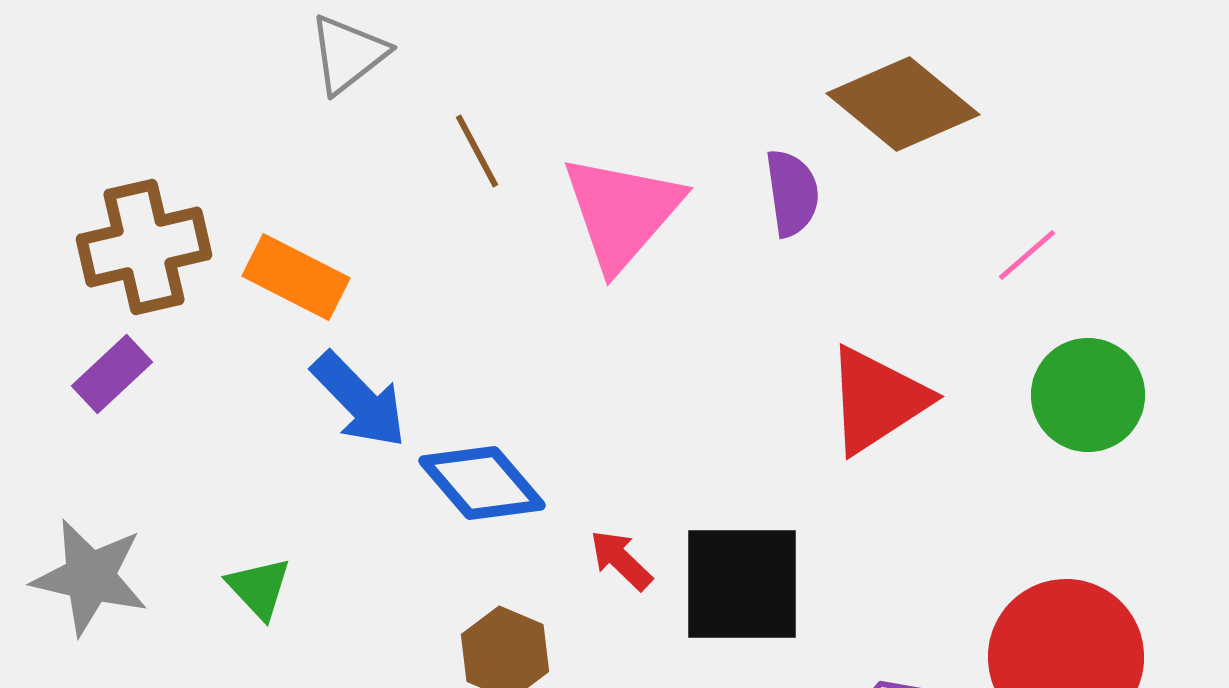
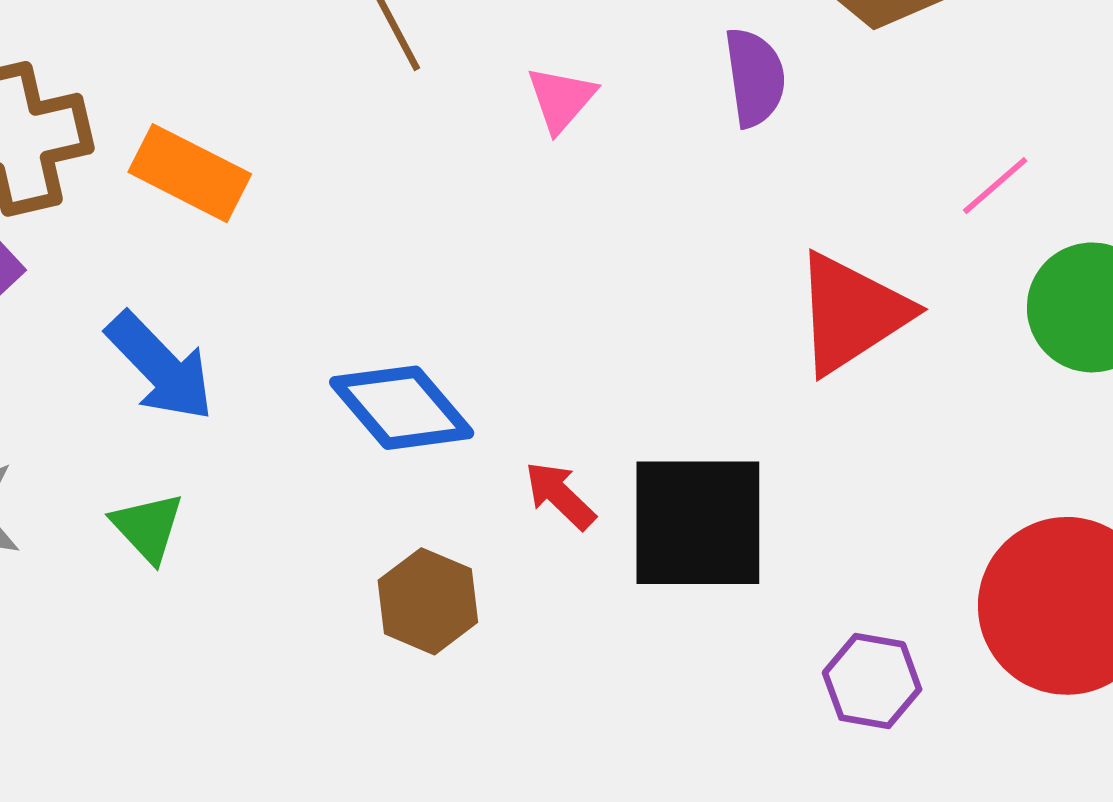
pink triangle: (622, 212) -> (561, 99), size x0.5
pink line: (1027, 255) -> (995, 186), moved
blue arrow: (359, 400) -> (160, 367), moved

